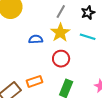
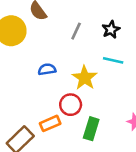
yellow star: (60, 33) -> (85, 78), moved
red circle: (61, 59) -> (71, 105), moved

